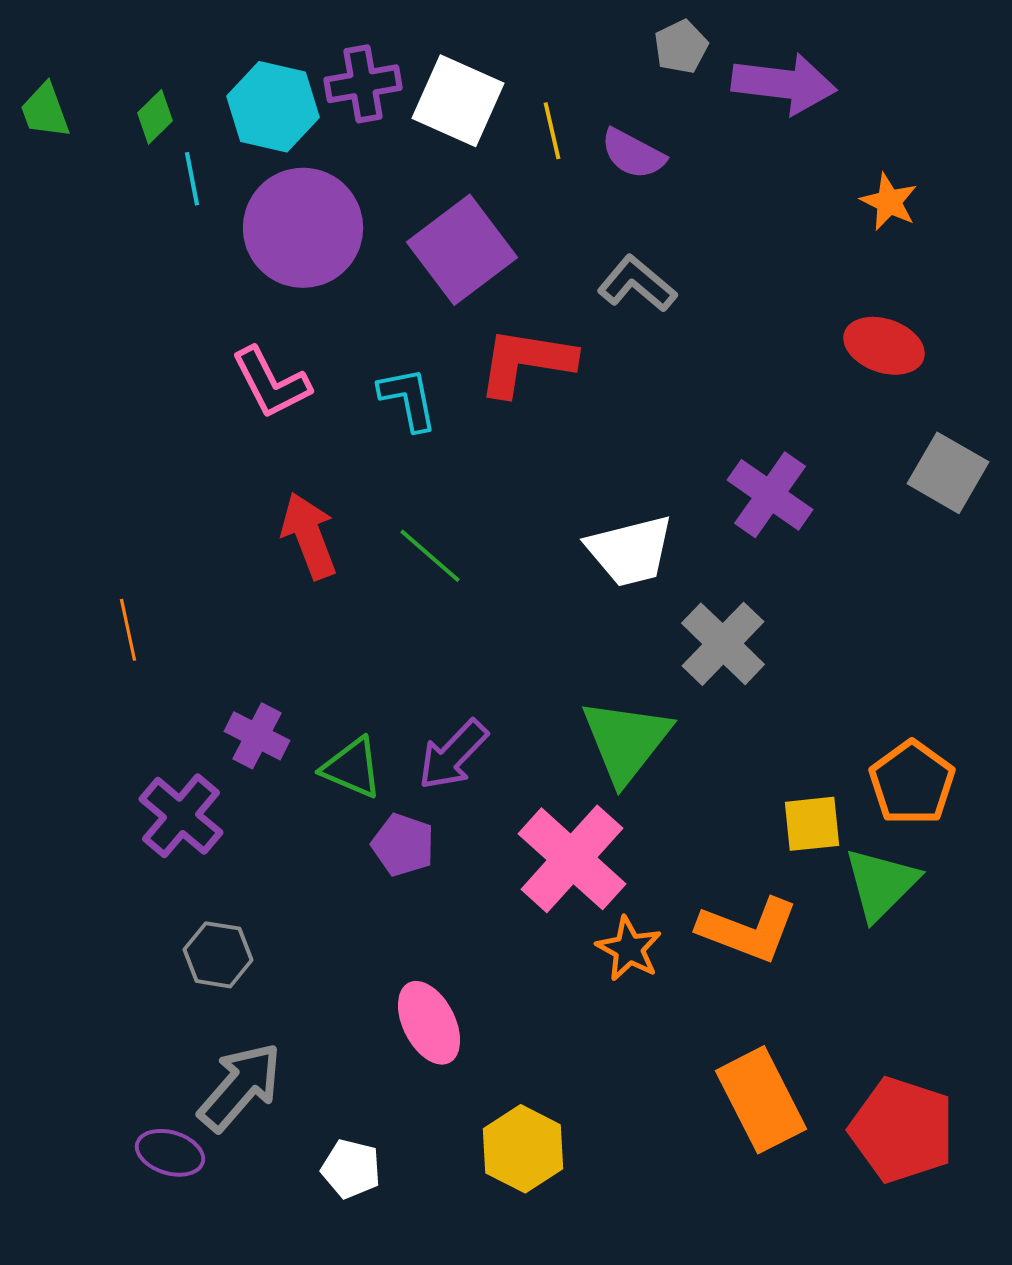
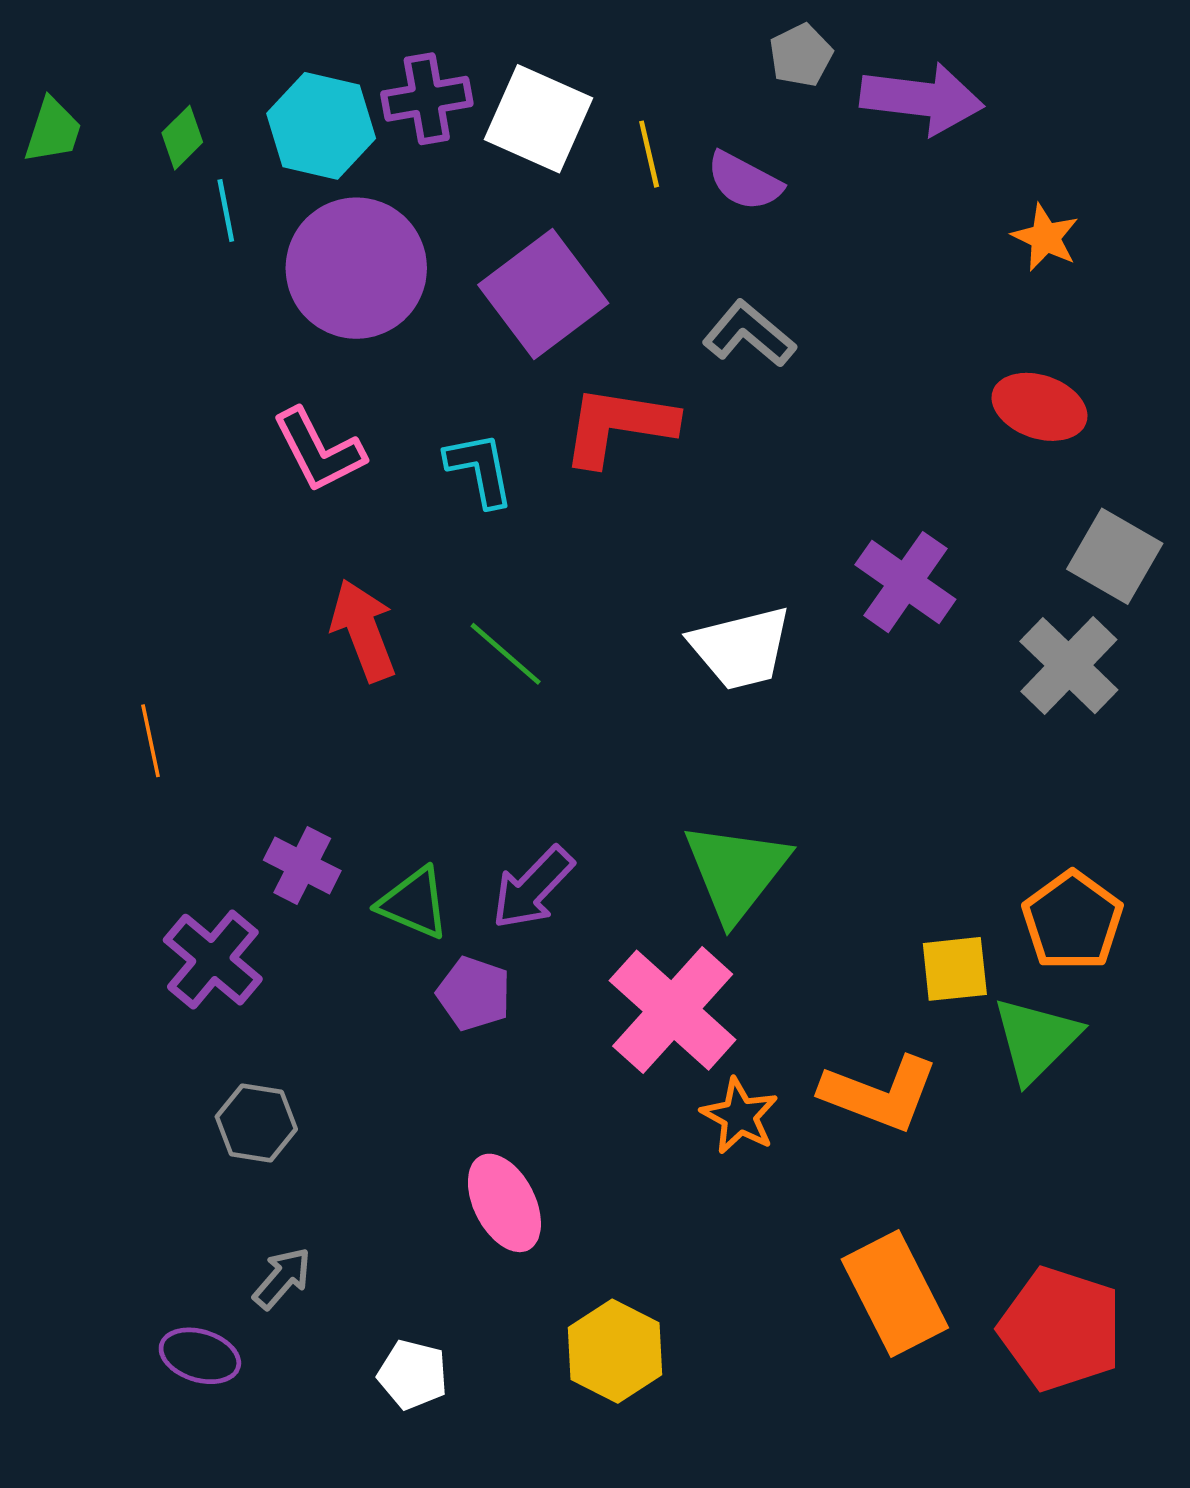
green trapezoid: (45, 111) -> (53, 131), turned -142
gray cross: (723, 644) -> (1069, 666), moved
gray arrow: (240, 1087) -> (282, 1278), size x0.6

